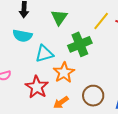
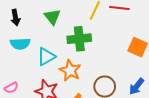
green cross: (80, 44) -> (79, 39), turned 30

